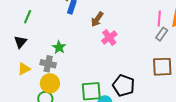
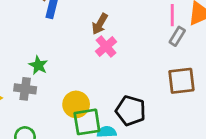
brown arrow: (97, 19) -> (100, 24), moved
yellow circle: (50, 83) -> (76, 104), moved

